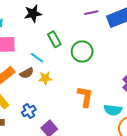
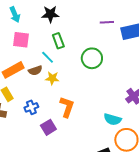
green rectangle: (54, 39) -> (58, 41), moved
orange L-shape: (85, 97) -> (67, 107), moved

